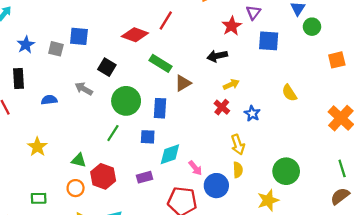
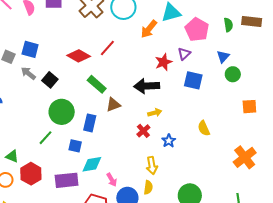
black arrow: (217, 56) -> (147, 86), size x1.4
gray arrow: (84, 89) -> (28, 73), moved
purple rectangle: (144, 177) -> (67, 180), size x1.6

